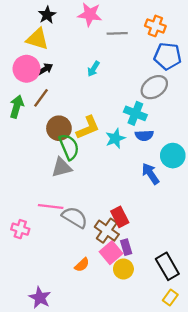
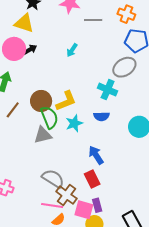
brown line: (41, 98) -> (13, 110), moved
blue semicircle: (144, 135) -> (102, 116), moved
cyan star: (115, 138) -> (74, 123), moved
blue arrow: (150, 174) -> (96, 155), moved
pink line: (51, 207) -> (52, 205), moved
brown cross: (107, 231) -> (66, 195), moved
pink square: (111, 253) -> (84, 210), turned -36

